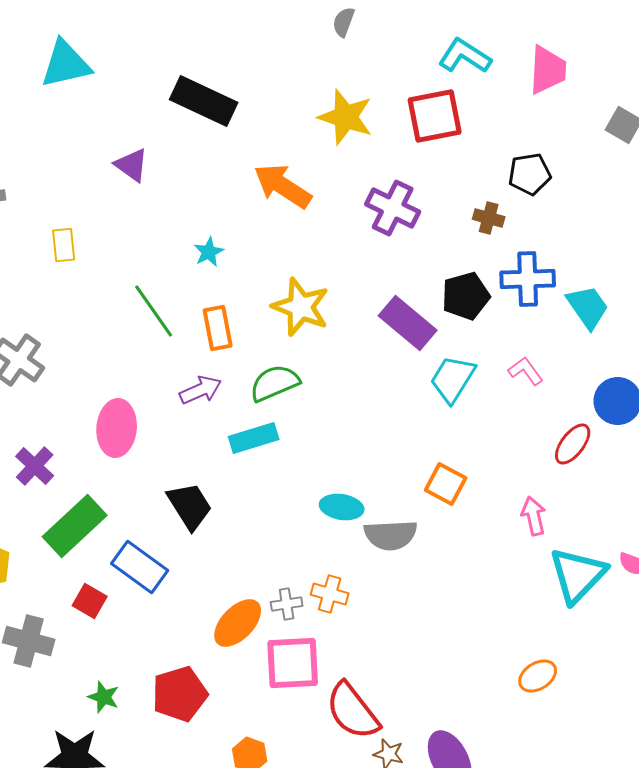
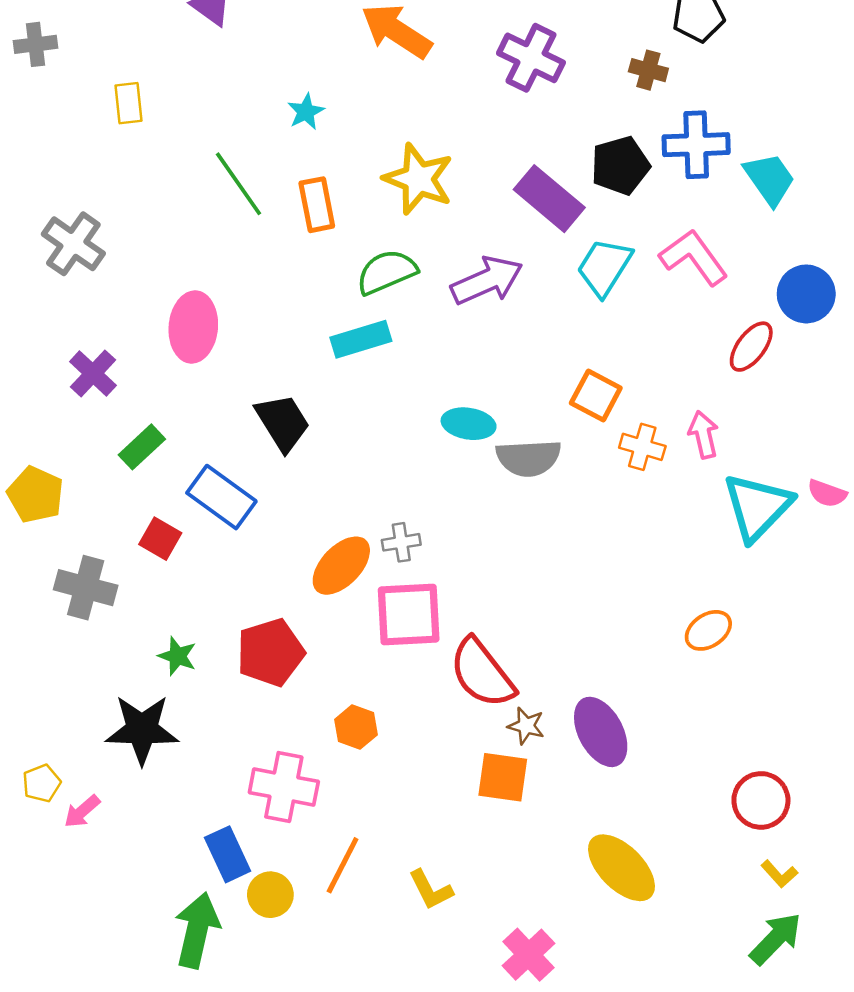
pink L-shape: (526, 371) -> (694, 257), size x1.6
purple arrow: (201, 390) -> (487, 281), moved, size x1.4
green rectangle: (75, 526) -> (142, 447), size x0.6
orange cross: (330, 594) -> (642, 447), moved

